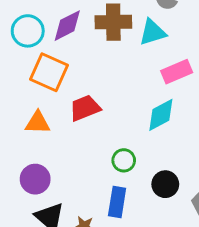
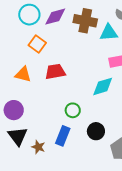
orange square: (49, 72) -> (37, 44), size x0.7

